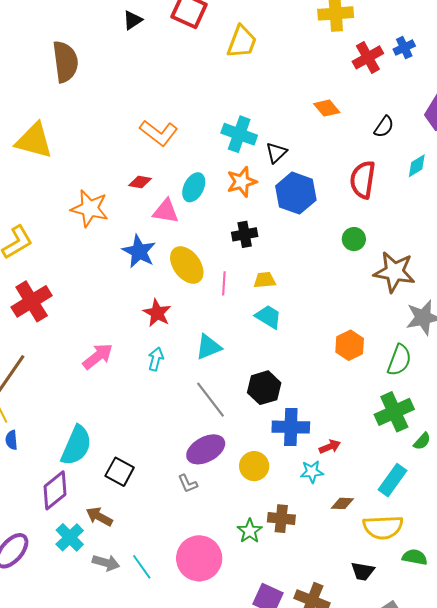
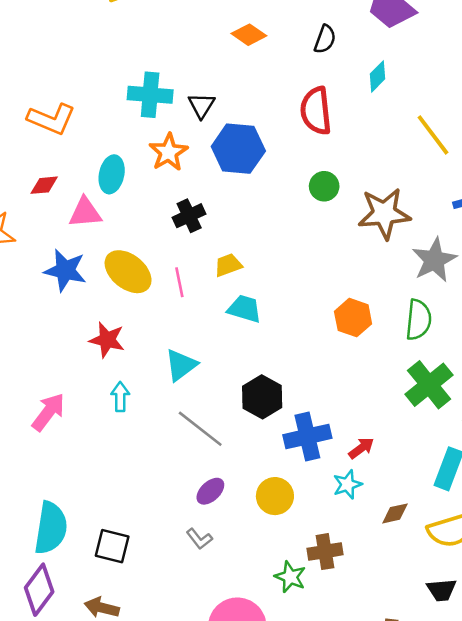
purple ellipse: (206, 449) -> (210, 491), size x0.6

